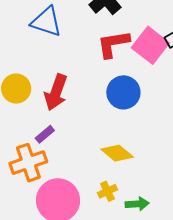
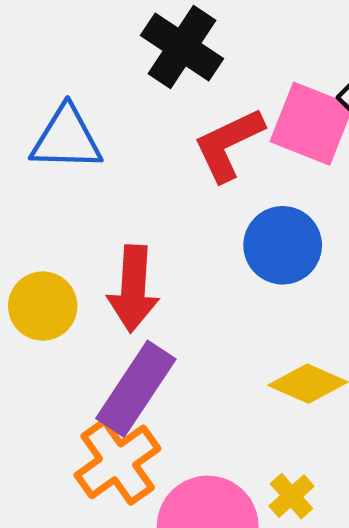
purple rectangle: (45, 134) -> (136, 389), size x2.0
yellow cross: (107, 191) -> (291, 496), moved

